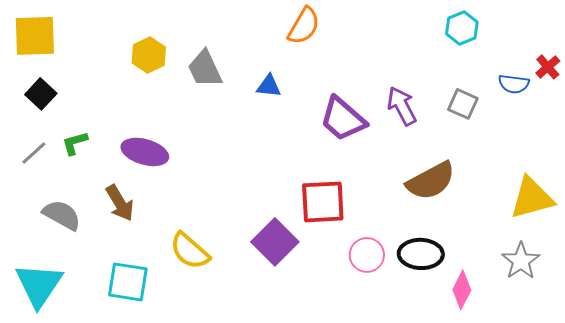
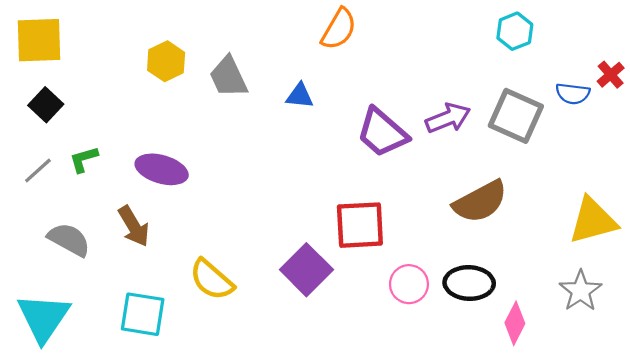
gray square: (463, 104) -> (516, 116), size x1.6
purple arrow: (402, 106) -> (448, 118), turned 96

